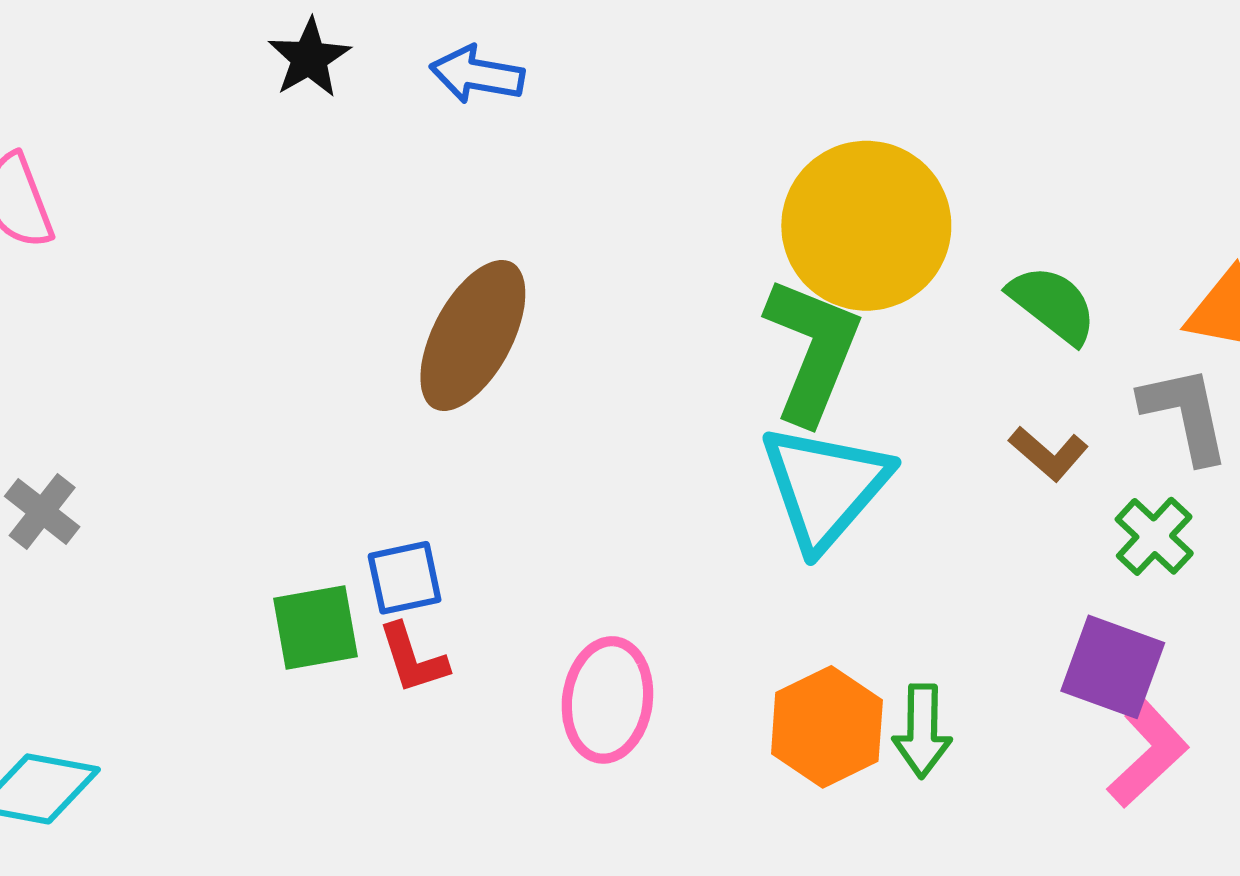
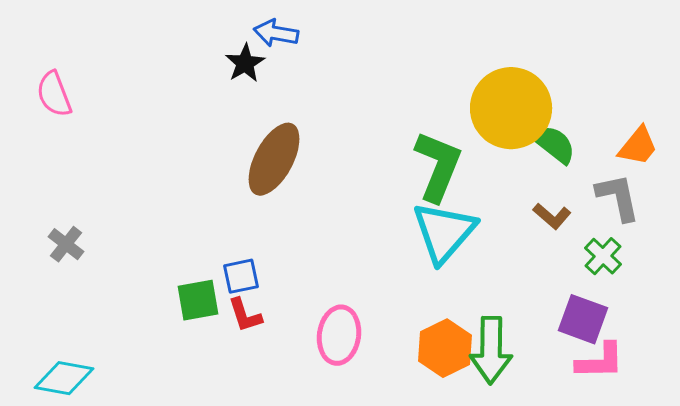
black star: (309, 58) -> (245, 63), moved
yellow circle: (866, 226) -> (511, 108), moved
green arrow: (922, 731) -> (491, 350), size x1.5
pink L-shape: (1148, 754) -> (600, 361), turned 42

